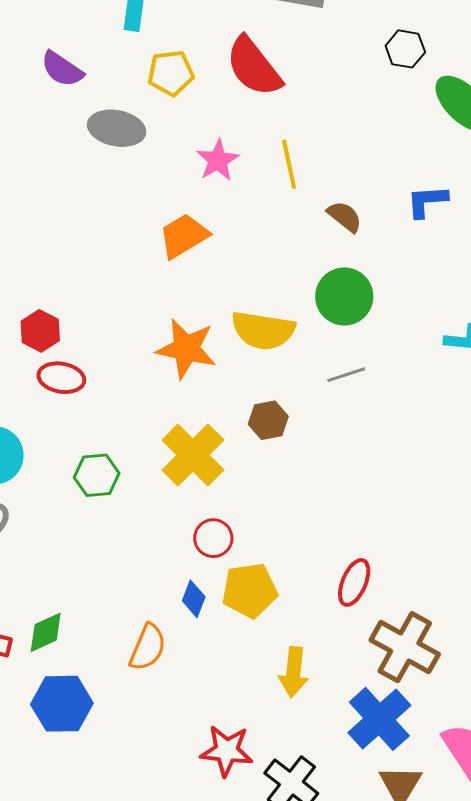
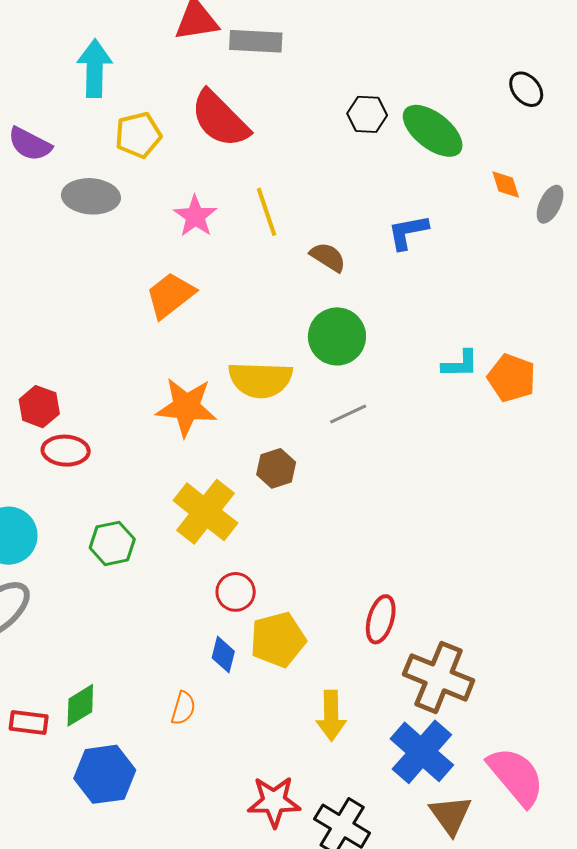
black hexagon: (405, 49) -> (367, 114), moved
orange semicircle: (148, 647) -> (183, 708), size x0.7

